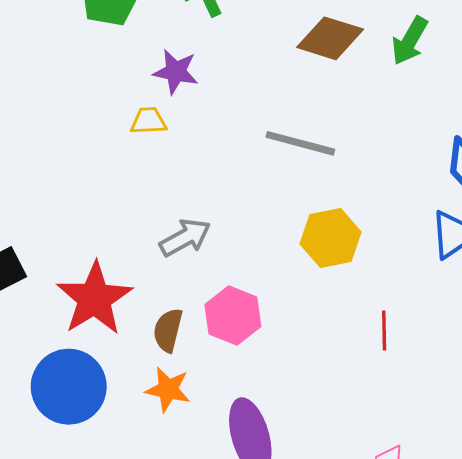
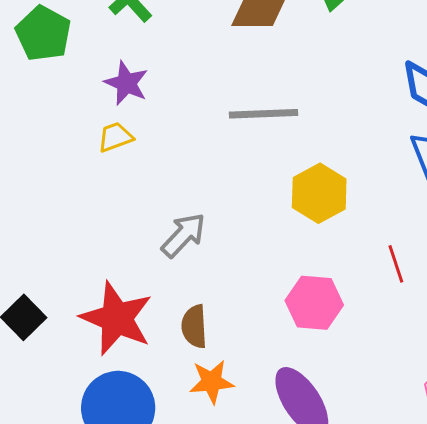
purple star: (176, 72) -> (126, 83), turned 30
pink hexagon: (233, 316) -> (314, 303), moved

